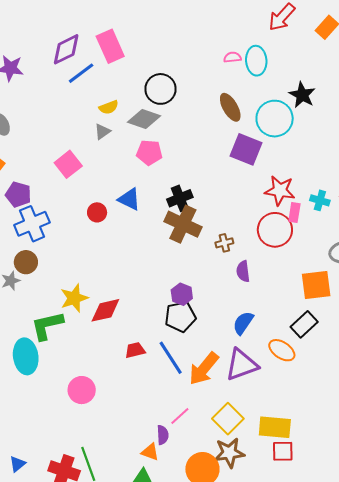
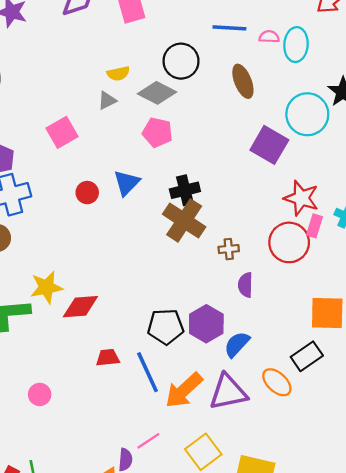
blue line: (81, 73) -> (229, 28), moved, turned 32
brown ellipse: (230, 107) -> (243, 81), moved
blue triangle: (129, 199) -> (127, 183), turned 40
purple hexagon: (182, 294) -> (206, 324), moved, size x1.4
pink circle: (82, 390) -> (40, 394), size x0.7

